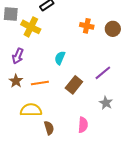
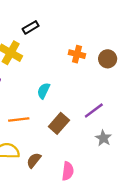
gray star: (106, 103) -> (103, 138), moved
brown semicircle: (49, 128) -> (34, 160), moved, turned -128

